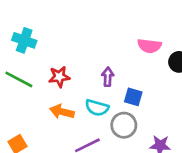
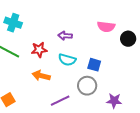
purple arrow: (108, 77) -> (65, 36), moved, turned -88
cyan semicircle: (97, 108) -> (67, 60), moved

